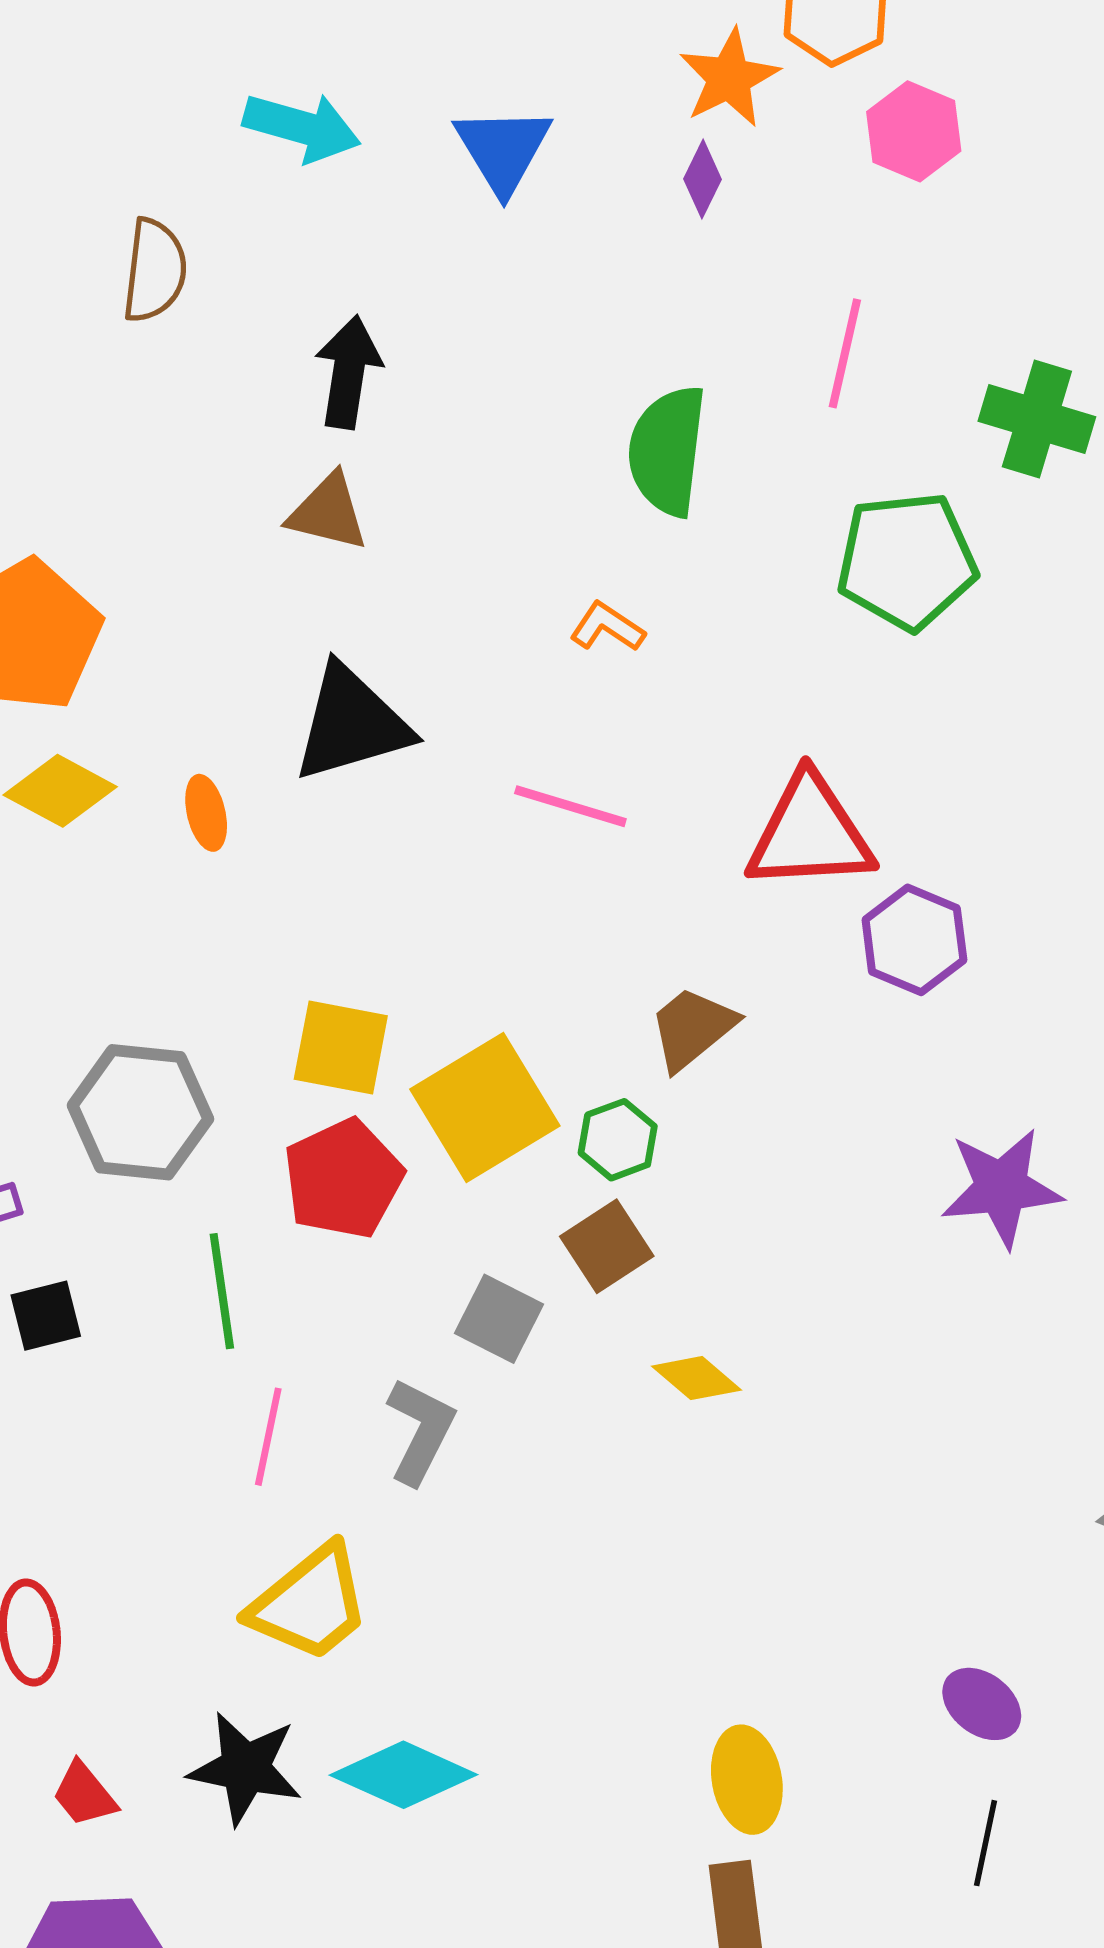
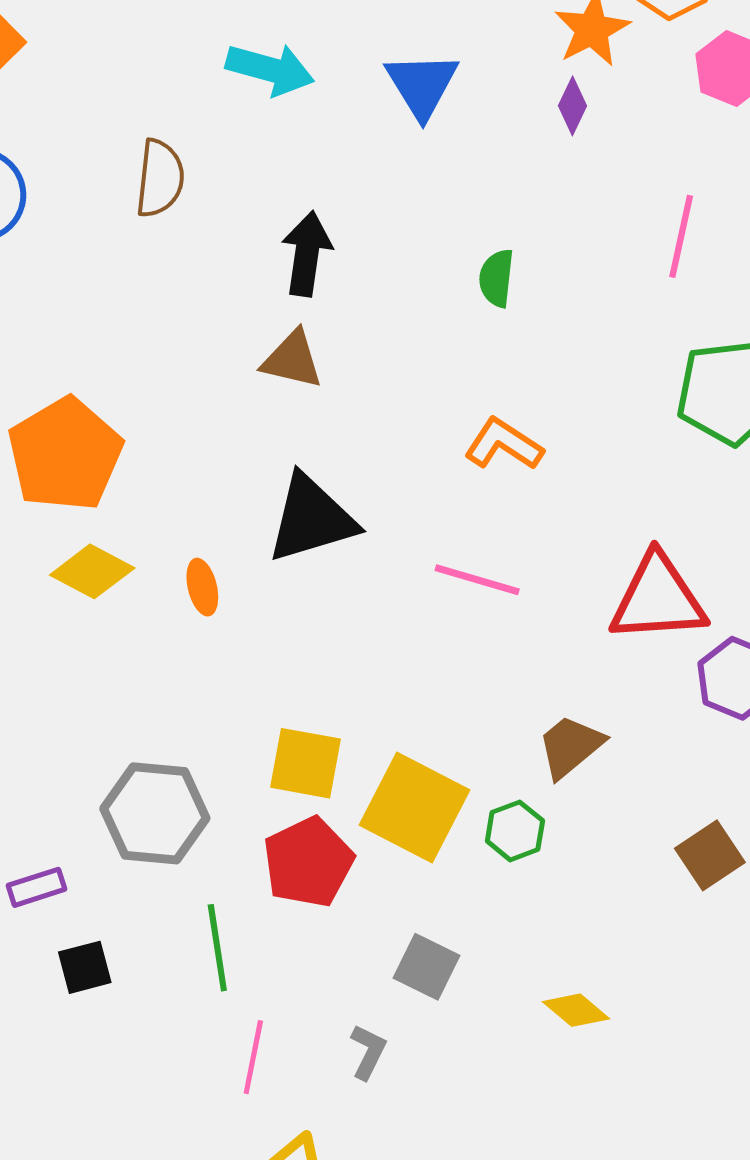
green semicircle: (667, 451) -> (497, 278), moved, size x0.6
orange L-shape: (607, 627) -> (504, 444), size x1.4
yellow square: (485, 1107) -> (415, 807), turned -31
brown square: (607, 1246) -> (710, 855), moved
gray L-shape: (420, 1431) -> (368, 1052), size x0.7

